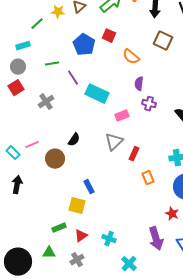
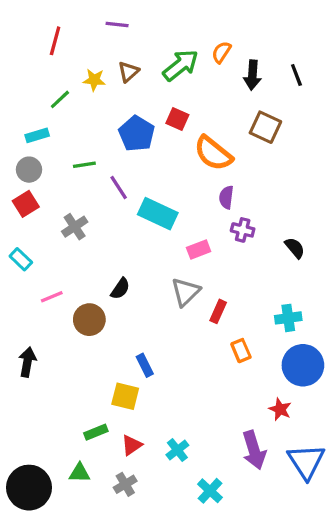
orange semicircle: (131, 57) -> (213, 153), size x1.4
cyan rectangle: (13, 153) -> (21, 259), moved
cyan cross: (109, 239) -> (177, 450), turned 32

